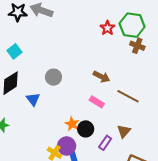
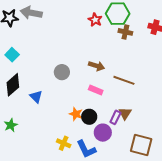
gray circle: (53, 77) -> (62, 72), moved
purple rectangle: (105, 143) -> (115, 117), moved
purple circle: (67, 146) -> (103, 133), moved

